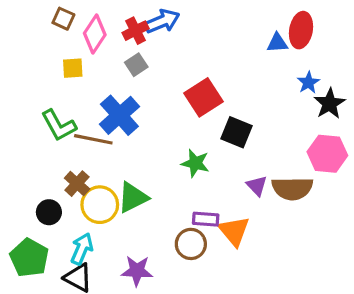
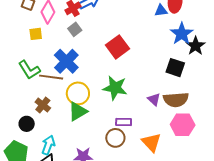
blue star: (308, 83) -> (182, 34), size x1.6
black square: (237, 132) -> (175, 68), moved
pink hexagon: (327, 154) -> (183, 125), moved
green star: (195, 163) -> (115, 88), size x1.4
yellow circle: (100, 205) -> (78, 93), moved
orange triangle: (234, 231) -> (151, 142), moved

